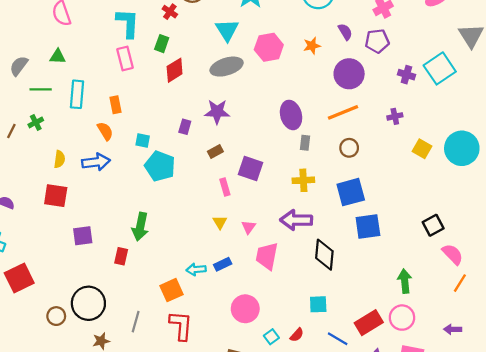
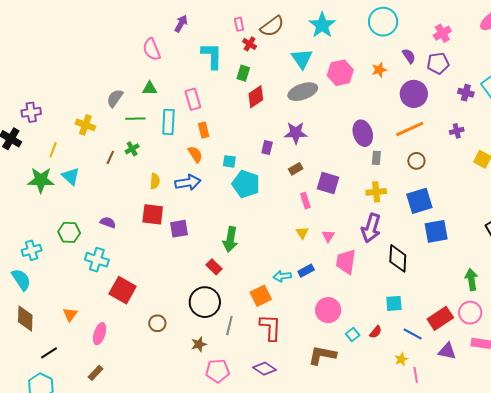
pink rectangle: (125, 59) -> (193, 99), moved
purple arrow: (296, 220) -> (371, 228), turned -72
purple square: (83, 236) -> (179, 229), moved
red rectangle: (121, 256) -> (214, 267), turned -56
red square: (19, 278) -> (123, 290), turned -32
black circle: (88, 303) -> (205, 302), moved

